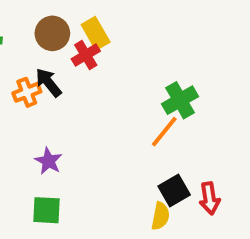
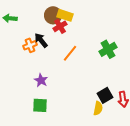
brown circle: (52, 33) -> (53, 15), moved
yellow rectangle: (96, 33) -> (65, 15), turned -42
orange line: (164, 132) -> (70, 53), moved

